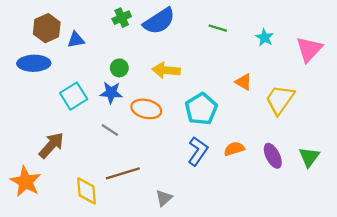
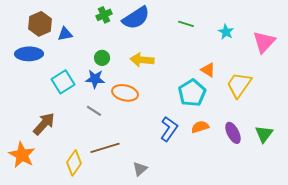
cyan pentagon: (201, 109) -> (192, 93), moved
yellow diamond: (86, 191) -> (74, 163), turned 40

